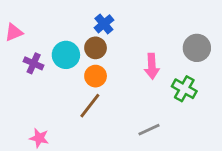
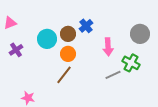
blue cross: (104, 24) -> (86, 26), moved
purple cross: (34, 63) -> (16, 50), moved, turned 32
gray line: (149, 130) -> (113, 75), moved

